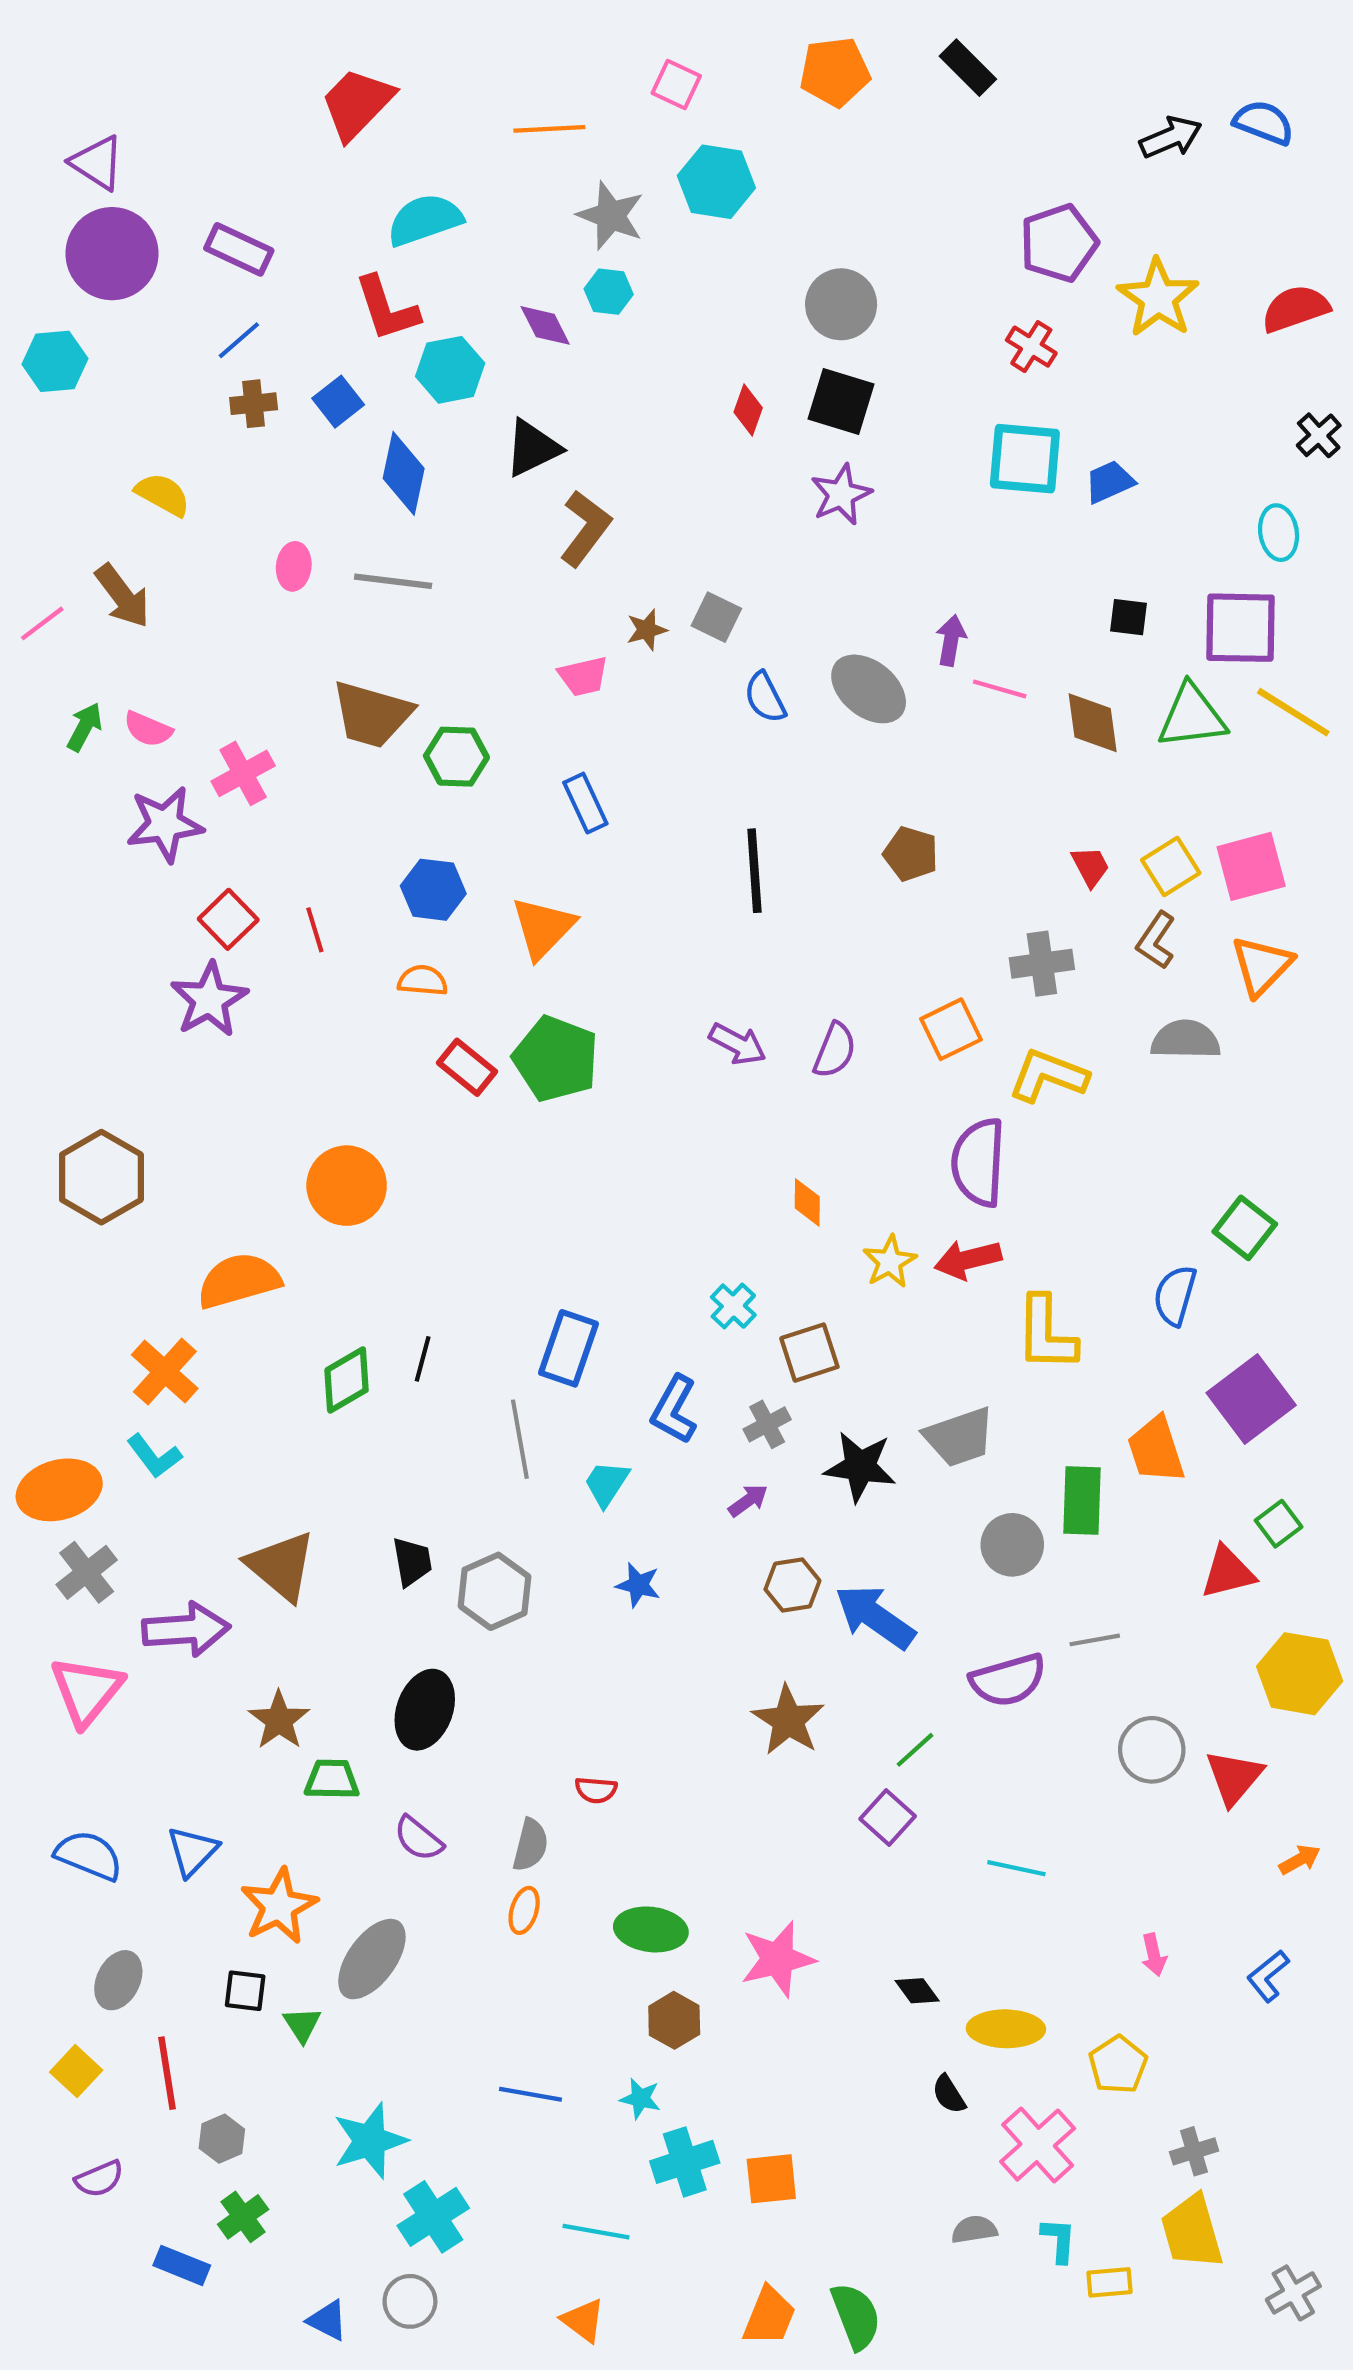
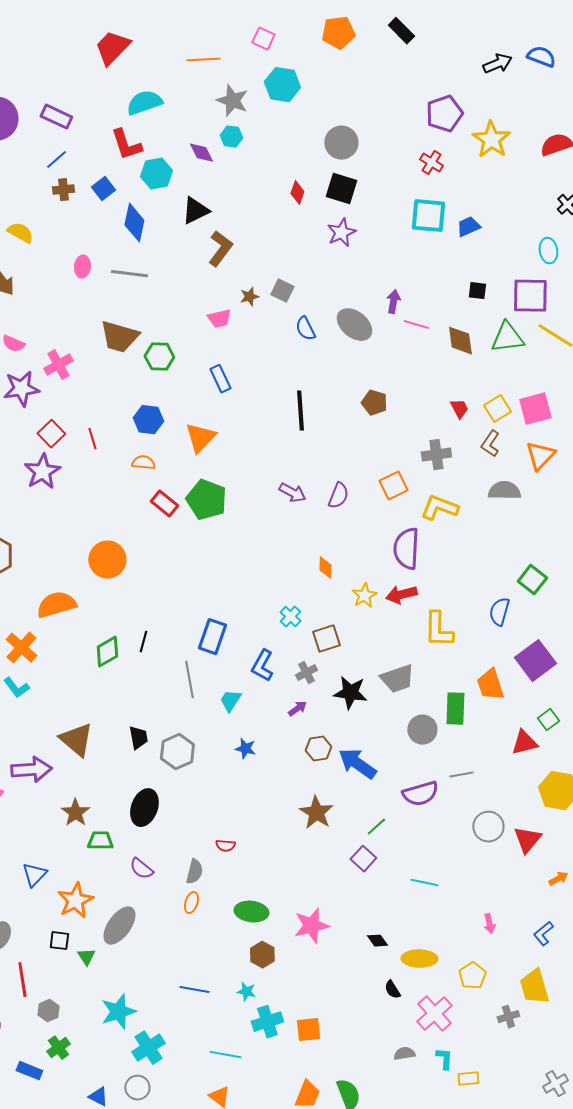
yellow trapezoid: (1192, 2232) -> (534, 987), moved

